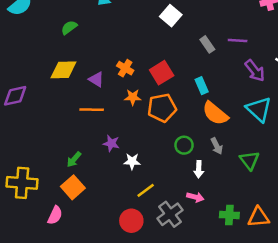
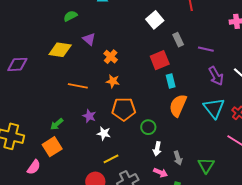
gray rectangle: (207, 44) -> (178, 40), moved
red square: (162, 73) -> (160, 60), moved
purple triangle: (96, 79) -> (89, 39), moved
orange pentagon: (162, 108) -> (124, 109), moved
orange semicircle: (215, 113) -> (178, 105), turned 65
gray arrow: (217, 146) -> (178, 158), moved
green triangle: (250, 160) -> (206, 165), moved
pink arrow: (195, 197) -> (160, 173), moved

